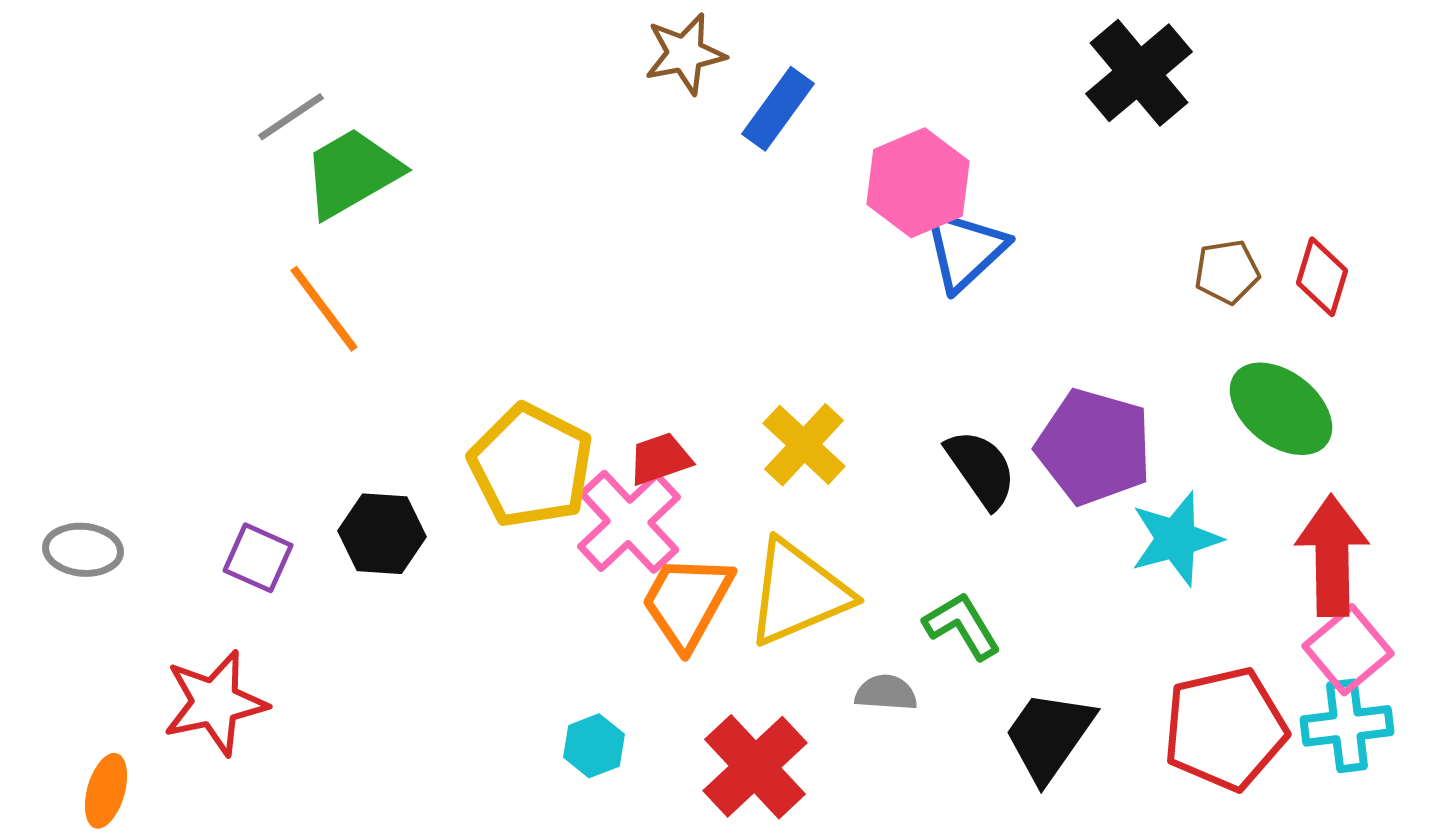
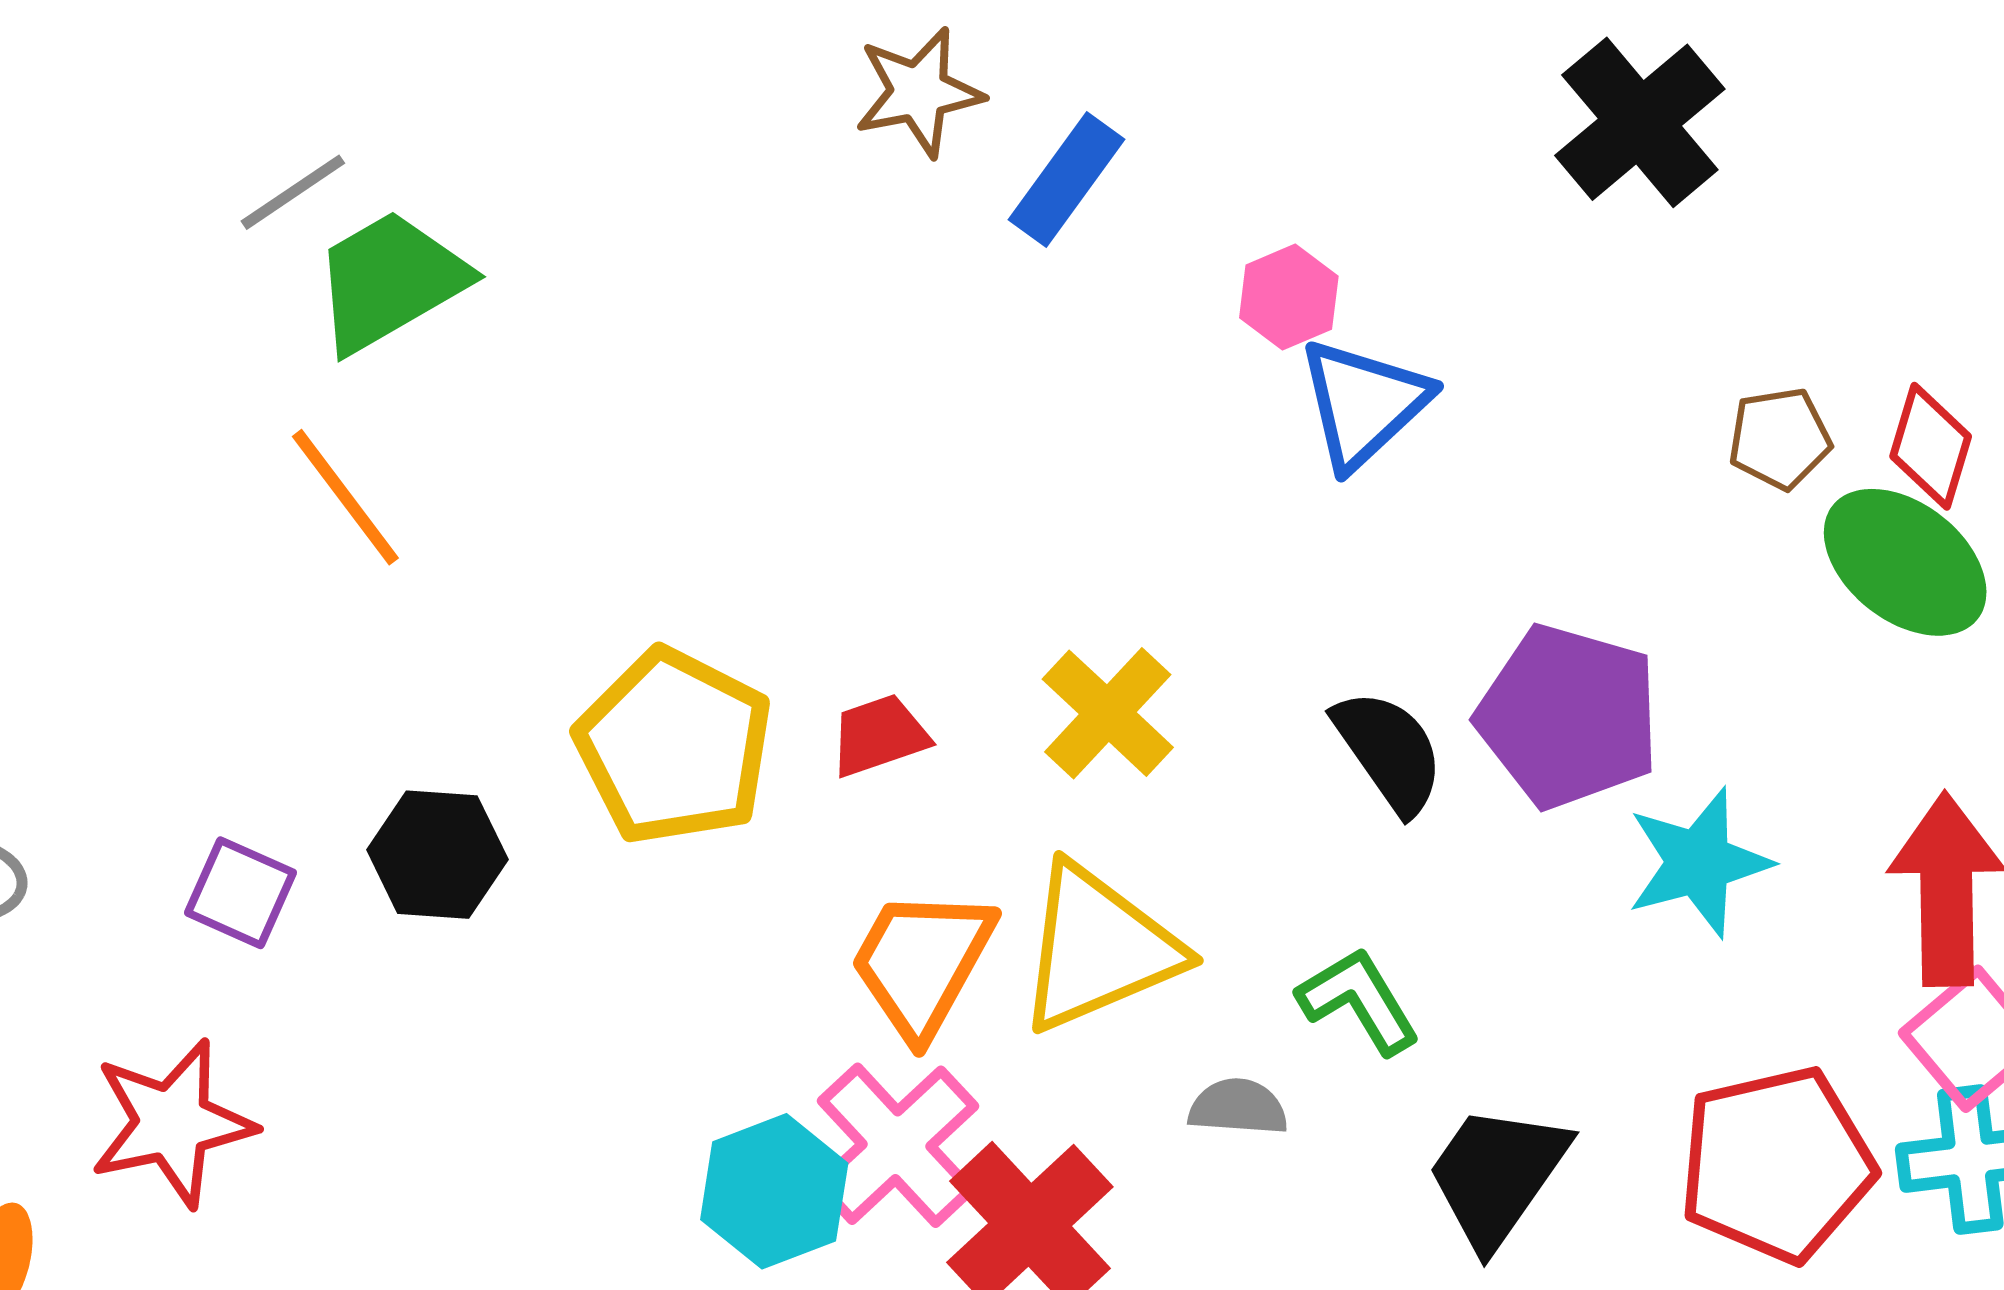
pink hexagon: (918, 183) -> (1289, 297), size x0.6
green ellipse: (1281, 409) -> (1905, 562), moved
pink cross: (629, 522) -> (897, 1145), moved
cyan hexagon: (594, 746) -> (774, 1191), size x1.5

